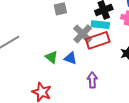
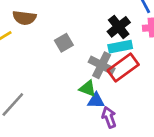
green triangle: (51, 57) -> (88, 88), moved
purple arrow: (92, 80) -> (109, 117), moved

